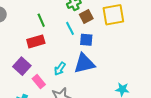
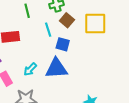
brown square: (86, 16) -> (67, 20), turned -32
green line: (41, 20) -> (27, 11), moved

